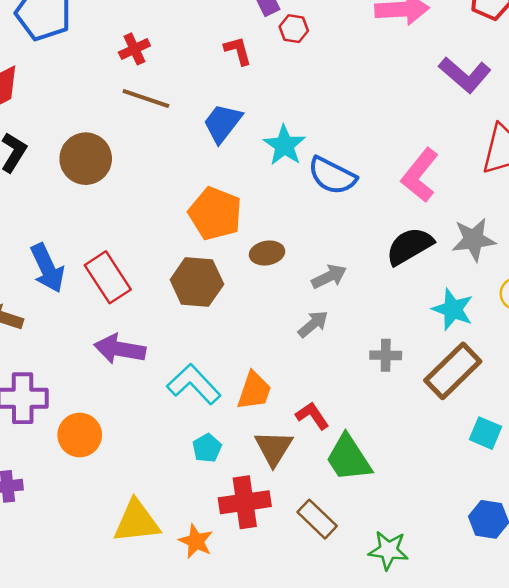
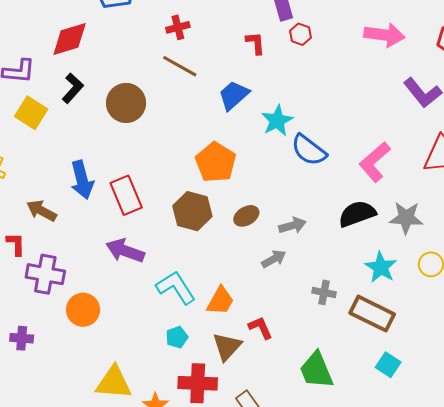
brown ellipse: (267, 253) -> (246, 216), moved, turned -30
brown rectangle: (453, 371) -> (372, 314), turned 60
green trapezoid: (349, 458) -> (316, 370), moved

